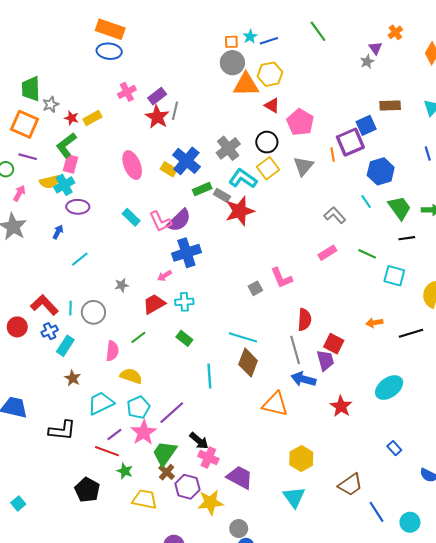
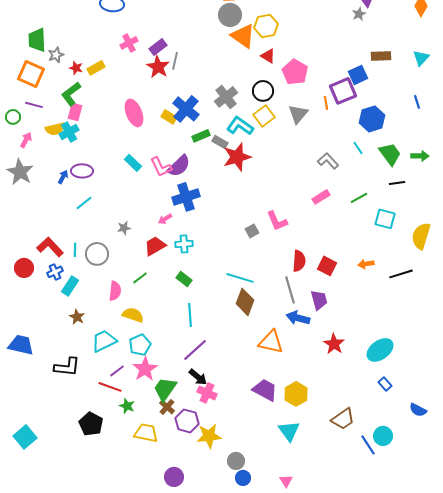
orange triangle: (246, 85) -> (243, 36), turned 36
purple ellipse: (78, 207) -> (82, 171), moved
green line: (367, 254) -> (359, 198), turned -54
red square: (334, 344) -> (327, 266), moved
cyan line: (209, 376) -> (190, 315), moved
cyan ellipse: (389, 388) -> (380, 350), moved
purple line: (172, 413) -> (195, 350), moved
purple trapezoid: (240, 477) -> (265, 390), moved
cyan square: (18, 503) -> (25, 437), size x1.6
cyan circle: (410, 522) -> (383, 436), moved

